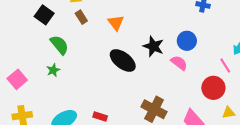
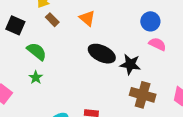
blue circle: (187, 41) -> (150, 21), moved
black star: (153, 46) -> (130, 64), moved

